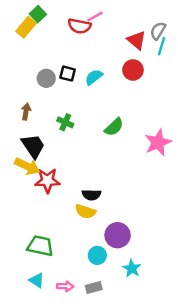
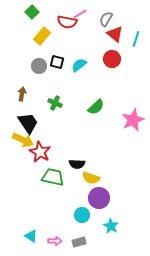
yellow rectangle: (26, 27) -> (42, 36), moved
gray semicircle: (158, 31) -> (106, 19), moved
red star: (47, 181) -> (40, 152), turned 30
yellow semicircle: (85, 211) -> (91, 178), moved
green trapezoid: (40, 246) -> (53, 177), moved

